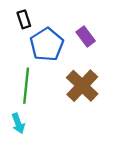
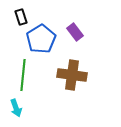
brown cross: (82, 86) -> (72, 75), turned -36

